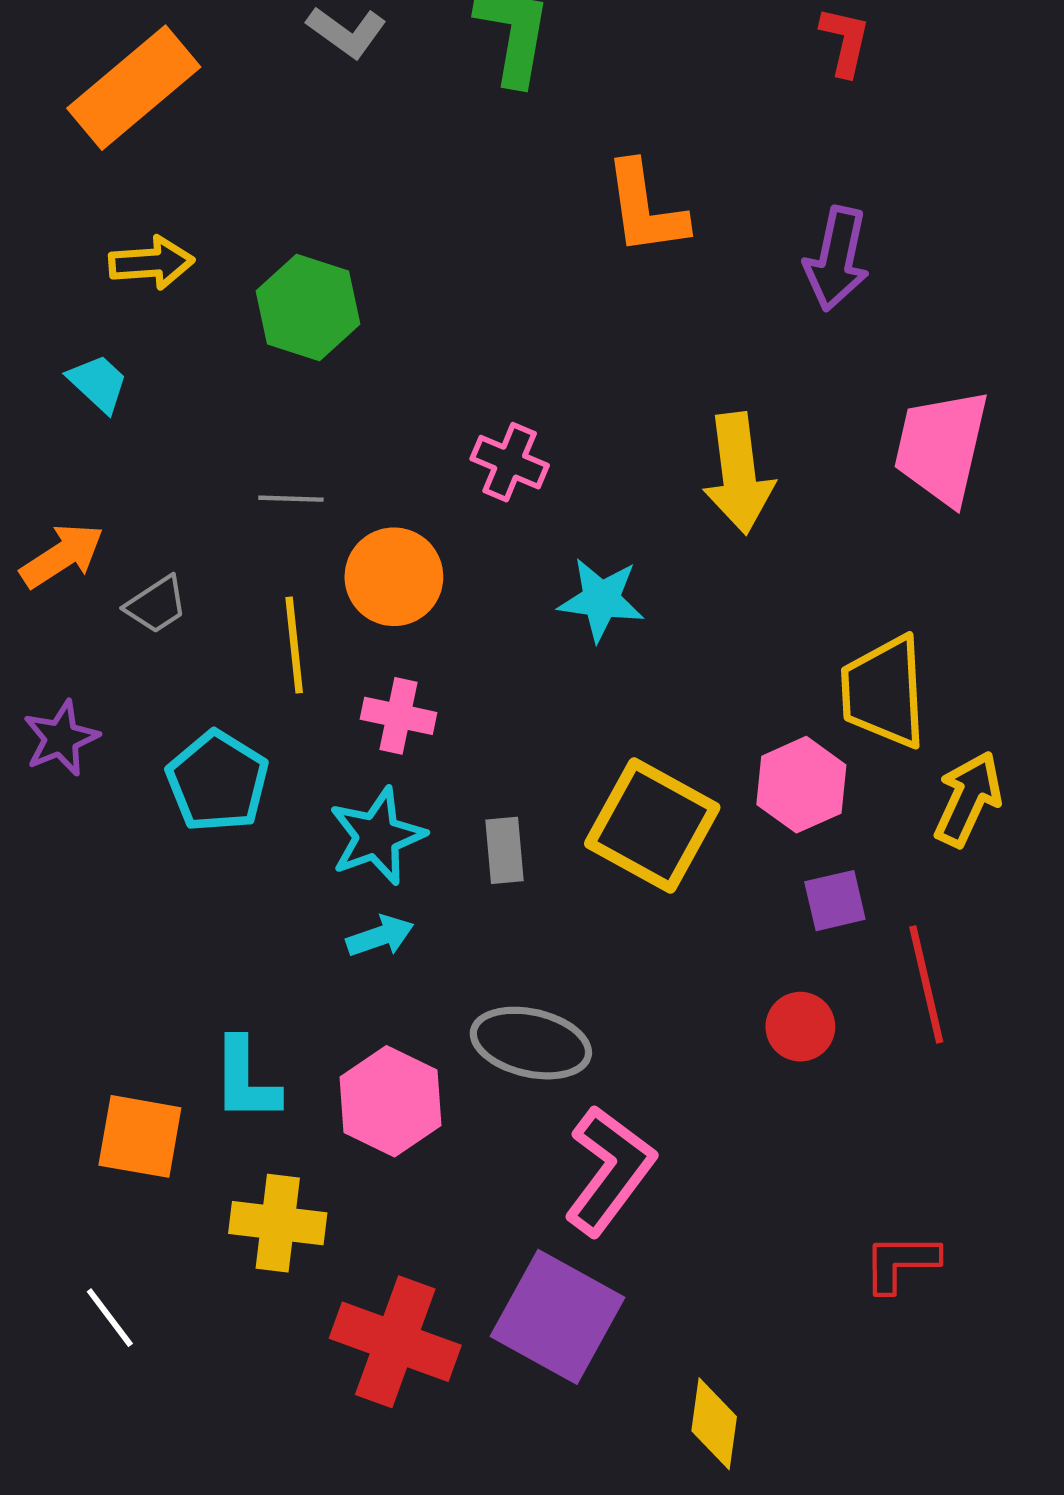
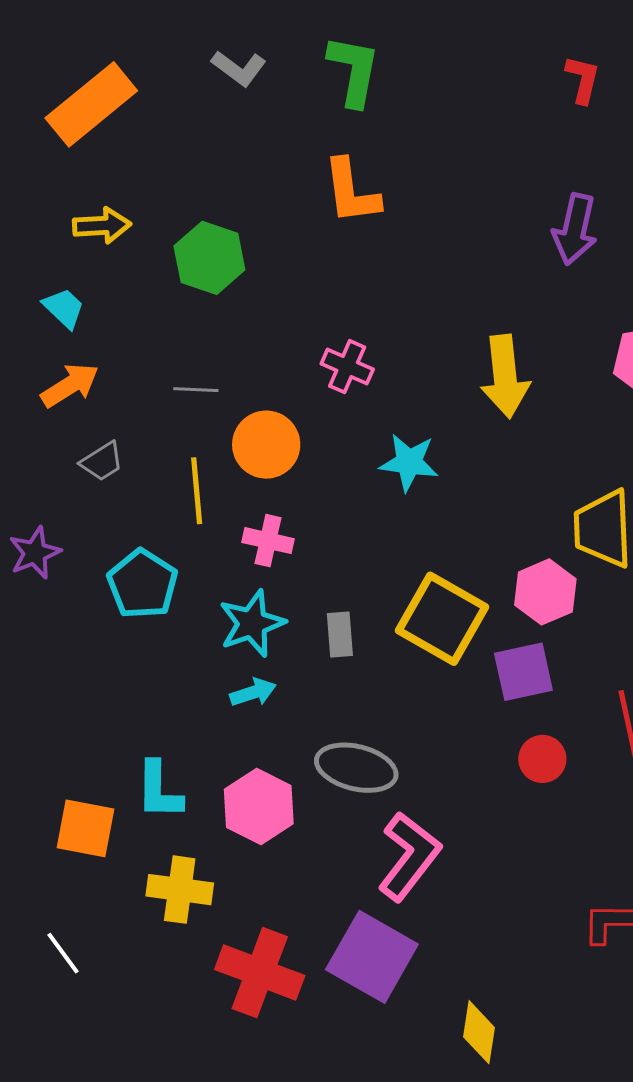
orange L-shape: (645, 208) -> (351, 192), moved
orange arrow: (62, 556) -> (70, 385), moved
purple square: (835, 901) -> (523, 672), moved, size x1.4

